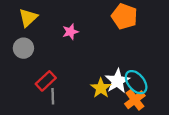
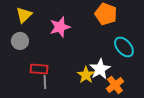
pink star: (70, 32) -> (60, 27), size x1.5
red rectangle: (46, 81) -> (39, 69), turned 48
cyan ellipse: (136, 82) -> (124, 47), moved

